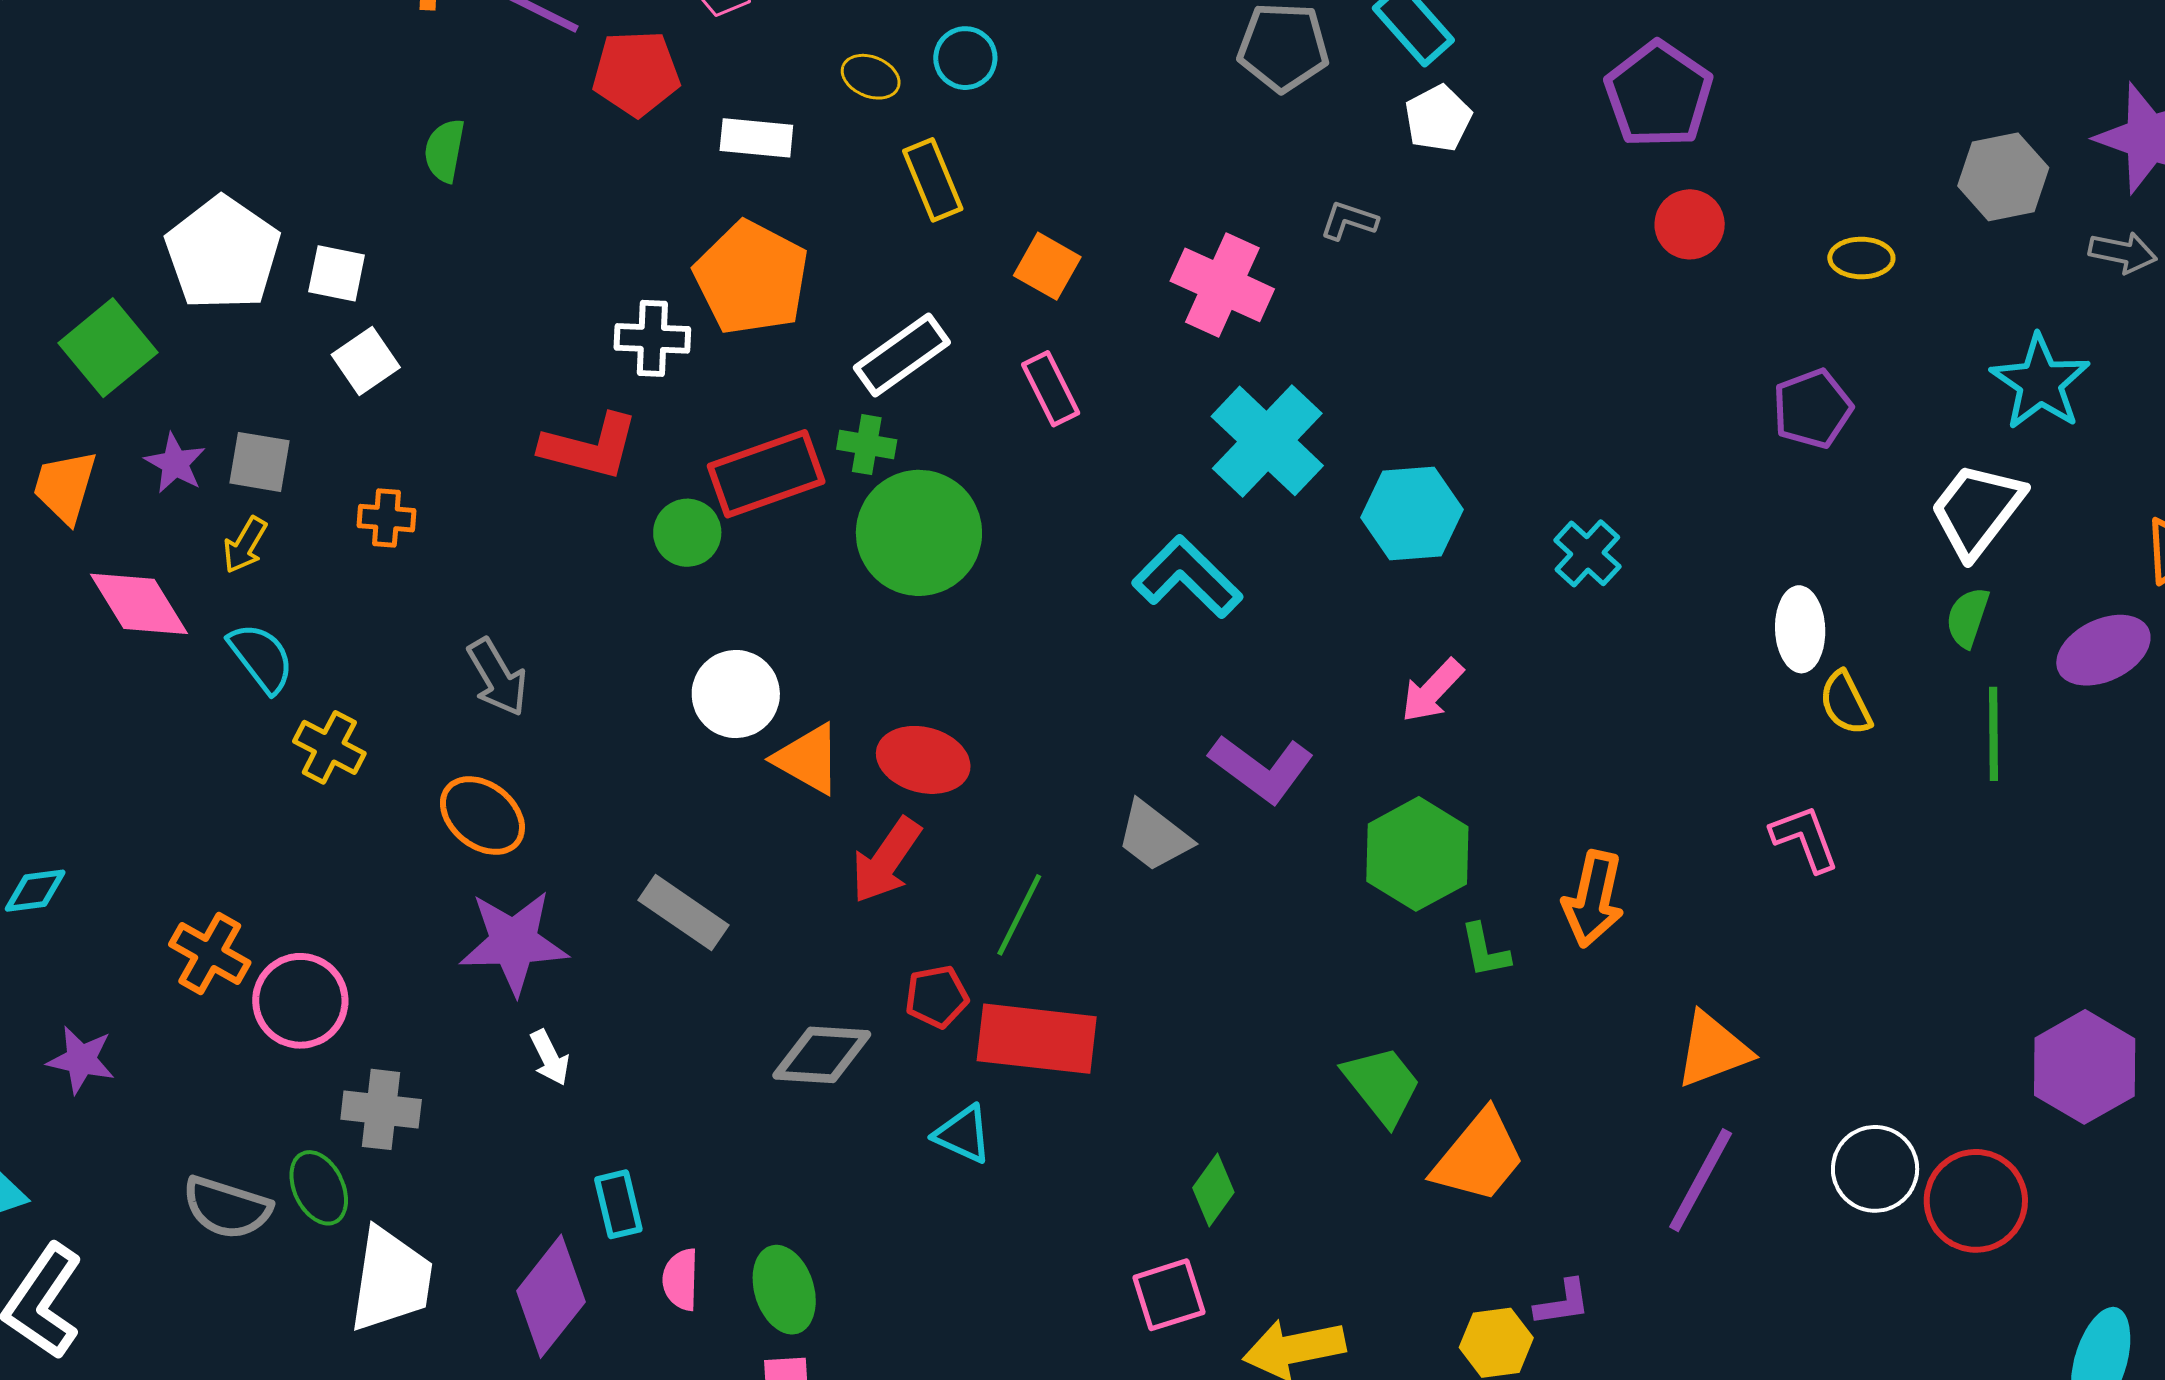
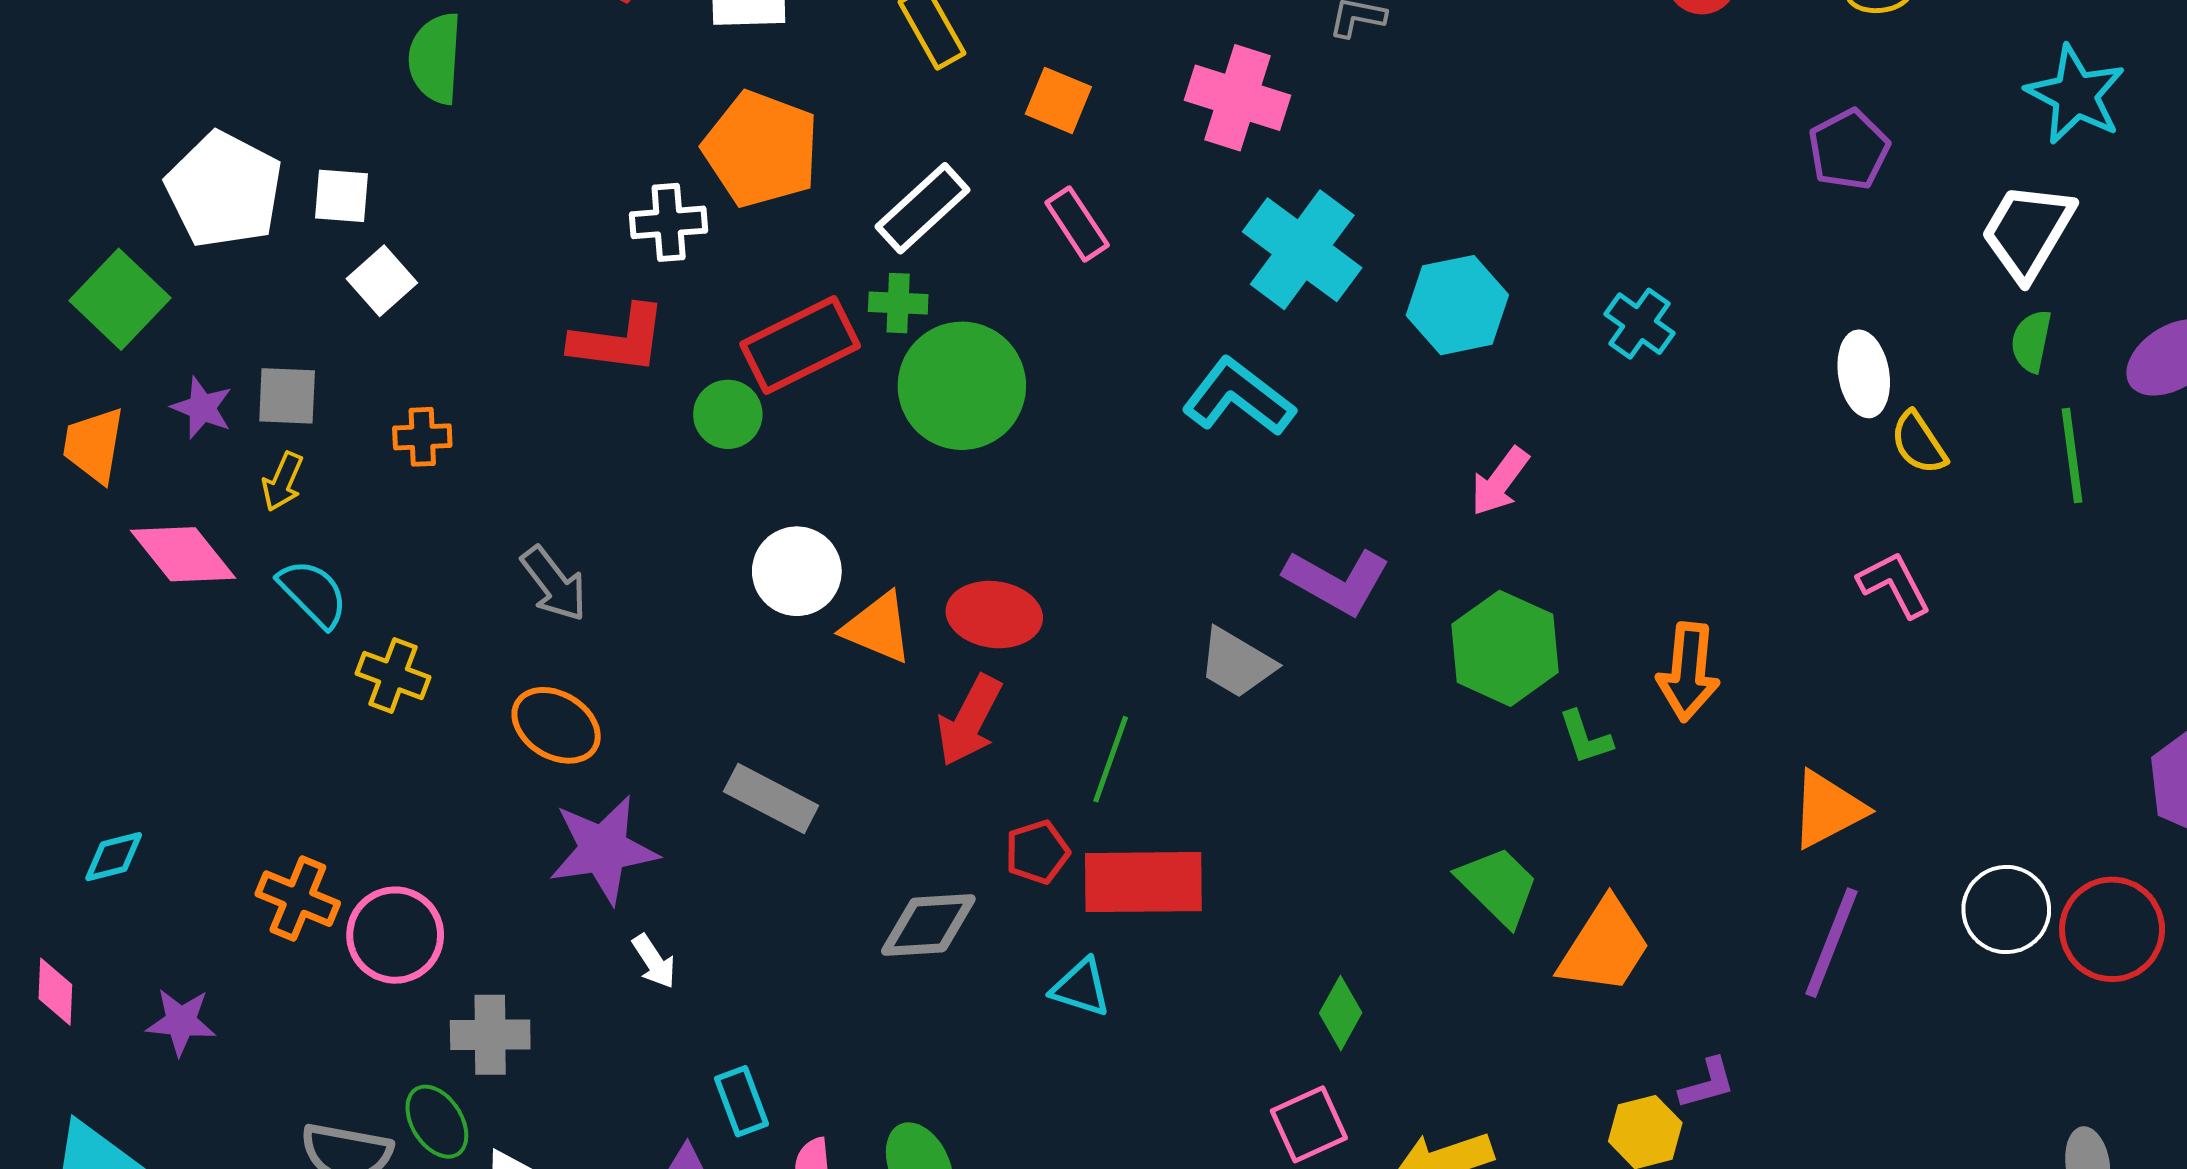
green semicircle: (445, 150) -> (435, 58), size x1.4

